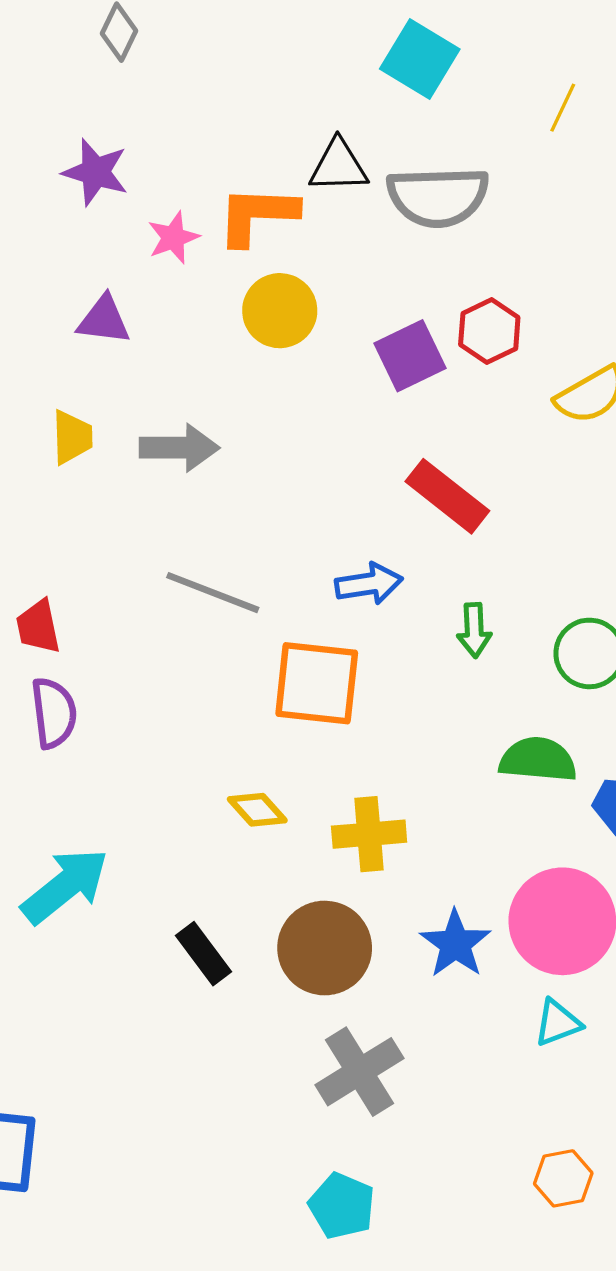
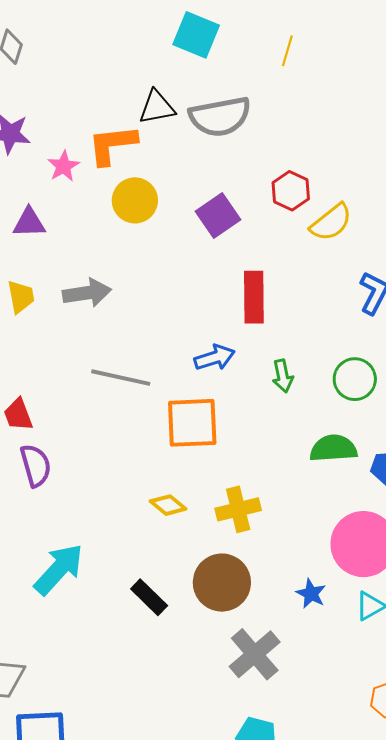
red hexagon: (489, 331) -> (291, 191), moved
red rectangle: (447, 496) -> (254, 297), turned 60
blue star: (455, 944) -> (311, 594), moved, size x0.7

